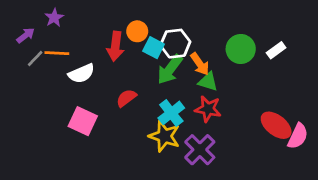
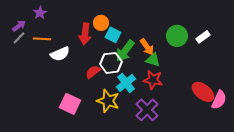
white hexagon: (175, 44) -> (111, 63), moved
gray line: (35, 59) -> (19, 38), moved
pink square: (83, 121) -> (70, 104), moved
yellow star: (164, 136) -> (108, 101), moved

